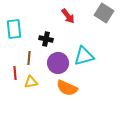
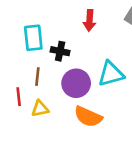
red arrow: (68, 16) -> (89, 20), turned 42
cyan rectangle: (14, 29) -> (33, 38), moved

